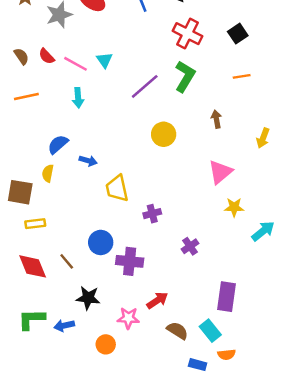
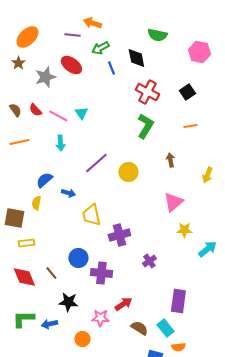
purple line: (145, 86) -> (96, 163), moved
purple cross: (152, 214) -> (119, 235), size x1.5

